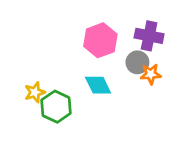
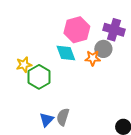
orange star: (151, 74) -> (93, 58), moved
cyan diamond: (98, 85) -> (66, 53), moved

